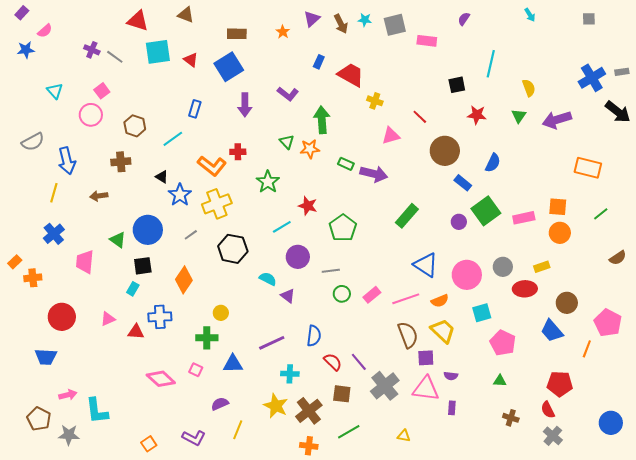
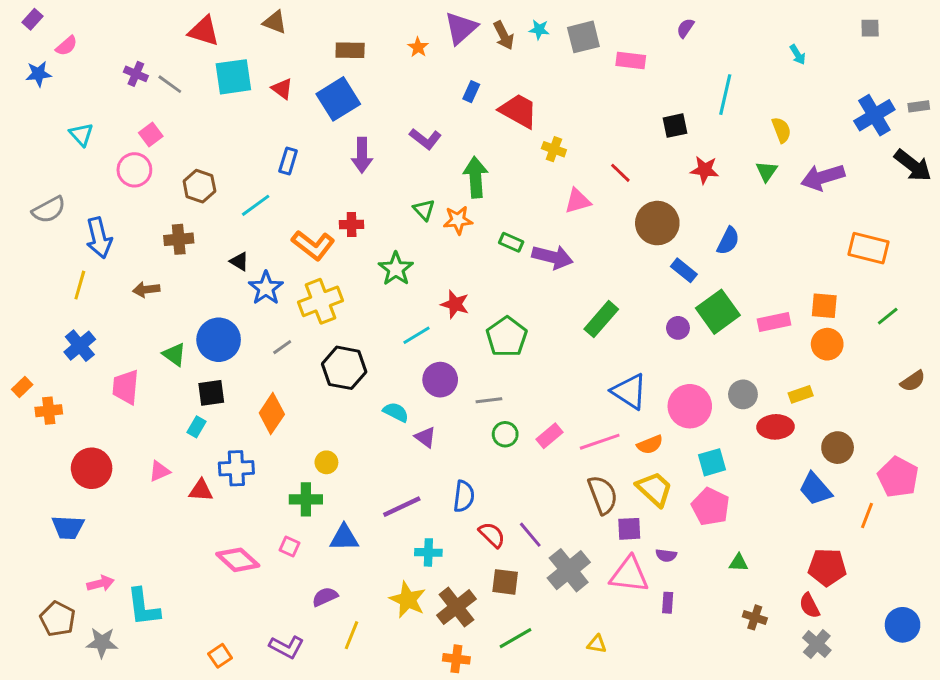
cyan arrow: (530, 15) -> (798, 55), moved
purple triangle: (312, 19) -> (461, 28), size x1.4
pink pentagon: (503, 343) -> (710, 507), moved

